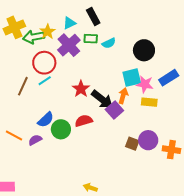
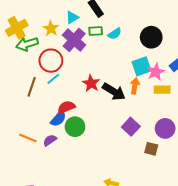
green arrow: (34, 37) -> (27, 44), moved
pink star: (145, 84) -> (156, 72), turned -30
purple square: (114, 110) -> (131, 127), moved
red semicircle: (84, 121) -> (66, 107), moved
brown square: (132, 144) -> (151, 149), moved

